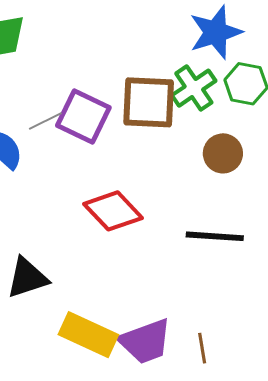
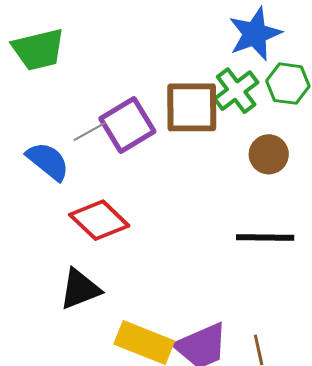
purple square: (83, 116) -> (127, 125), turned 36
red diamond: (113, 211) -> (99, 220), moved

